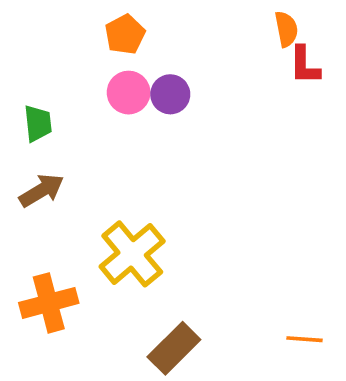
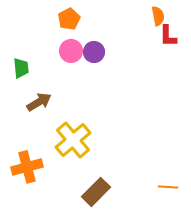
brown arrow: (41, 190) -> (39, 102), moved

